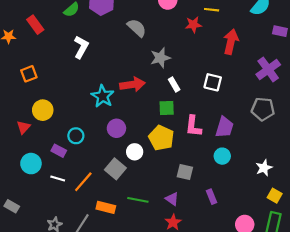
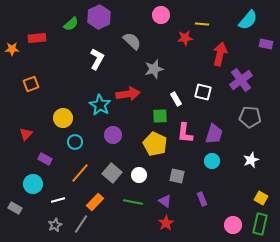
red rectangle: (35, 25) -> (37, 38), turned -60
white L-shape: (81, 47) -> (97, 59), moved
purple cross: (268, 70) -> (241, 80), moved
white rectangle: (174, 84) -> (176, 99), moved
yellow circle: (43, 110) -> (63, 118), moved
purple rectangle: (59, 151) -> (45, 159), moved
white circle: (135, 152) -> (139, 175), moved
cyan circle: (31, 164) -> (33, 184), moved
white star: (264, 168) -> (251, 160), moved
white line: (58, 179) -> (58, 200), moved, turned -32
orange line: (83, 182) -> (80, 173), moved
orange rectangle: (106, 207) -> (95, 202), moved, turned -60

